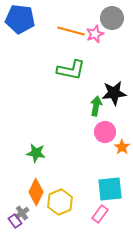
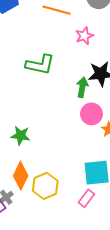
pink star: (95, 34) -> (84, 36), moved
green L-shape: (71, 70) -> (40, 65), moved

